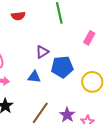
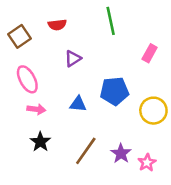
purple triangle: (42, 52) -> (73, 59), moved

